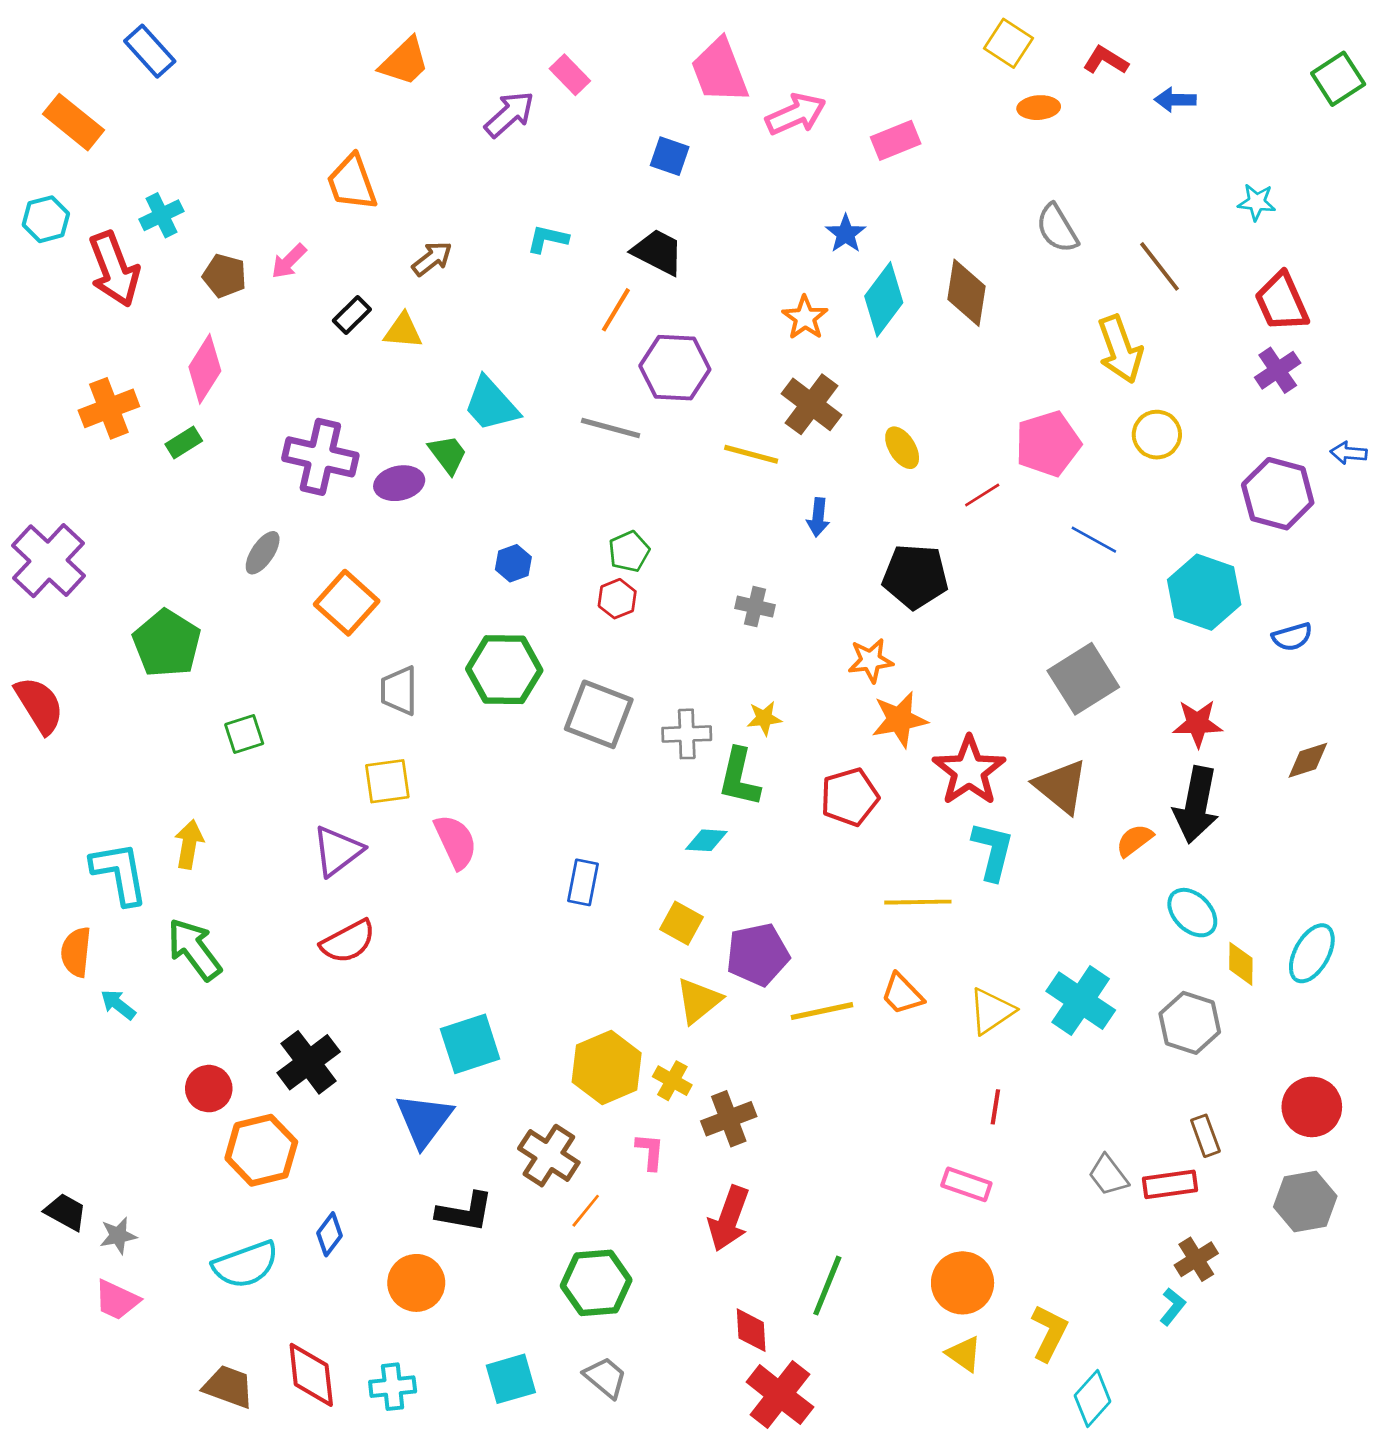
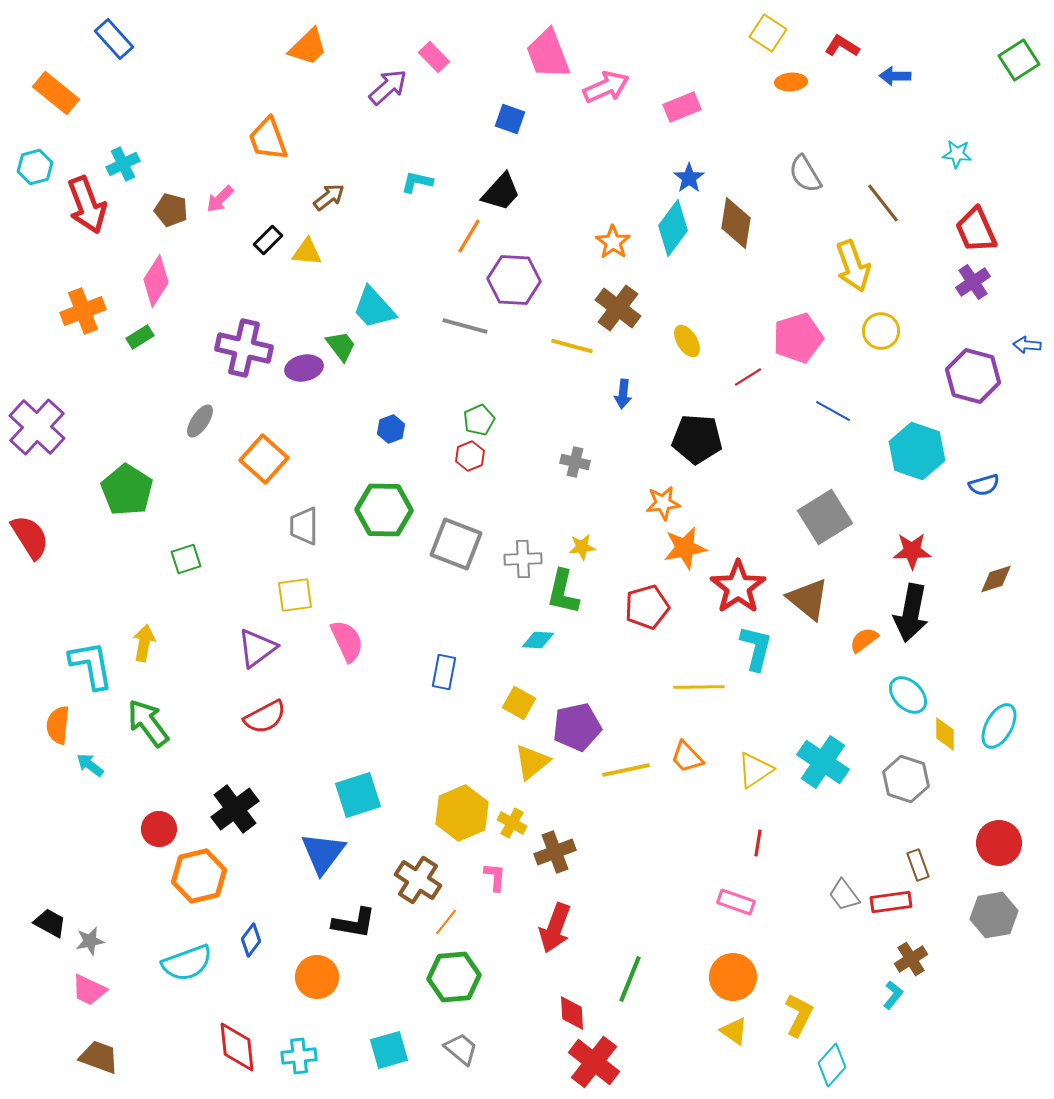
blue star: (846, 234) -> (689, 178), moved
black trapezoid: (658, 252) -> (501, 192), turned 105
brown trapezoid: (228, 1387) -> (99, 1057), moved

